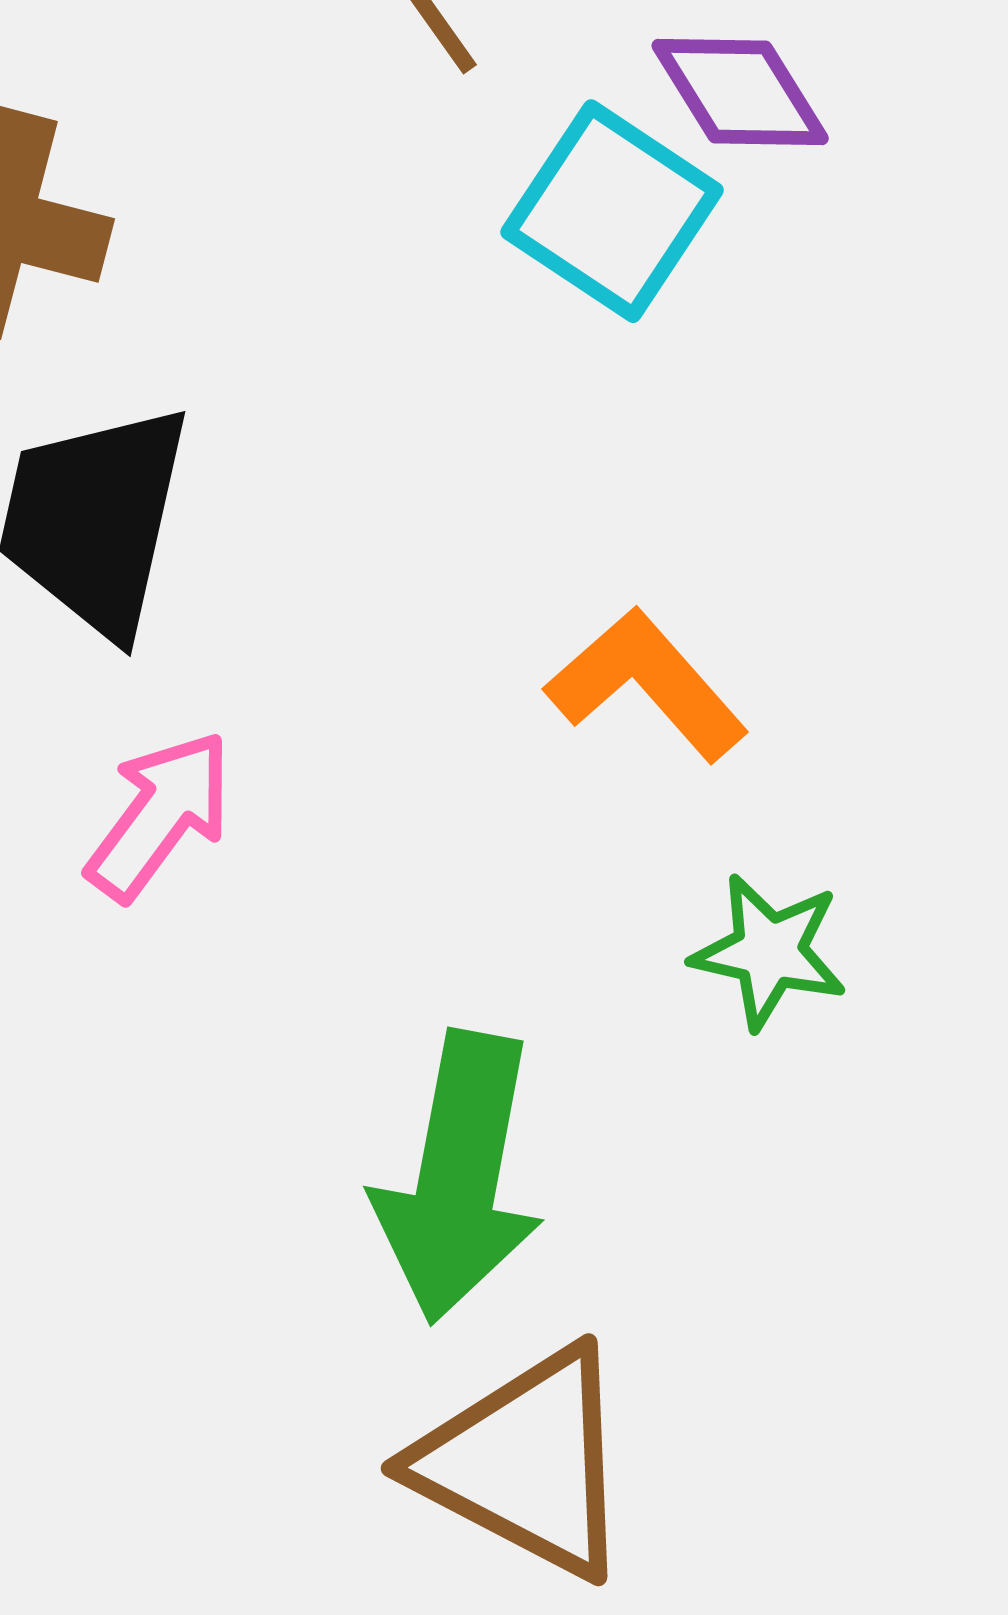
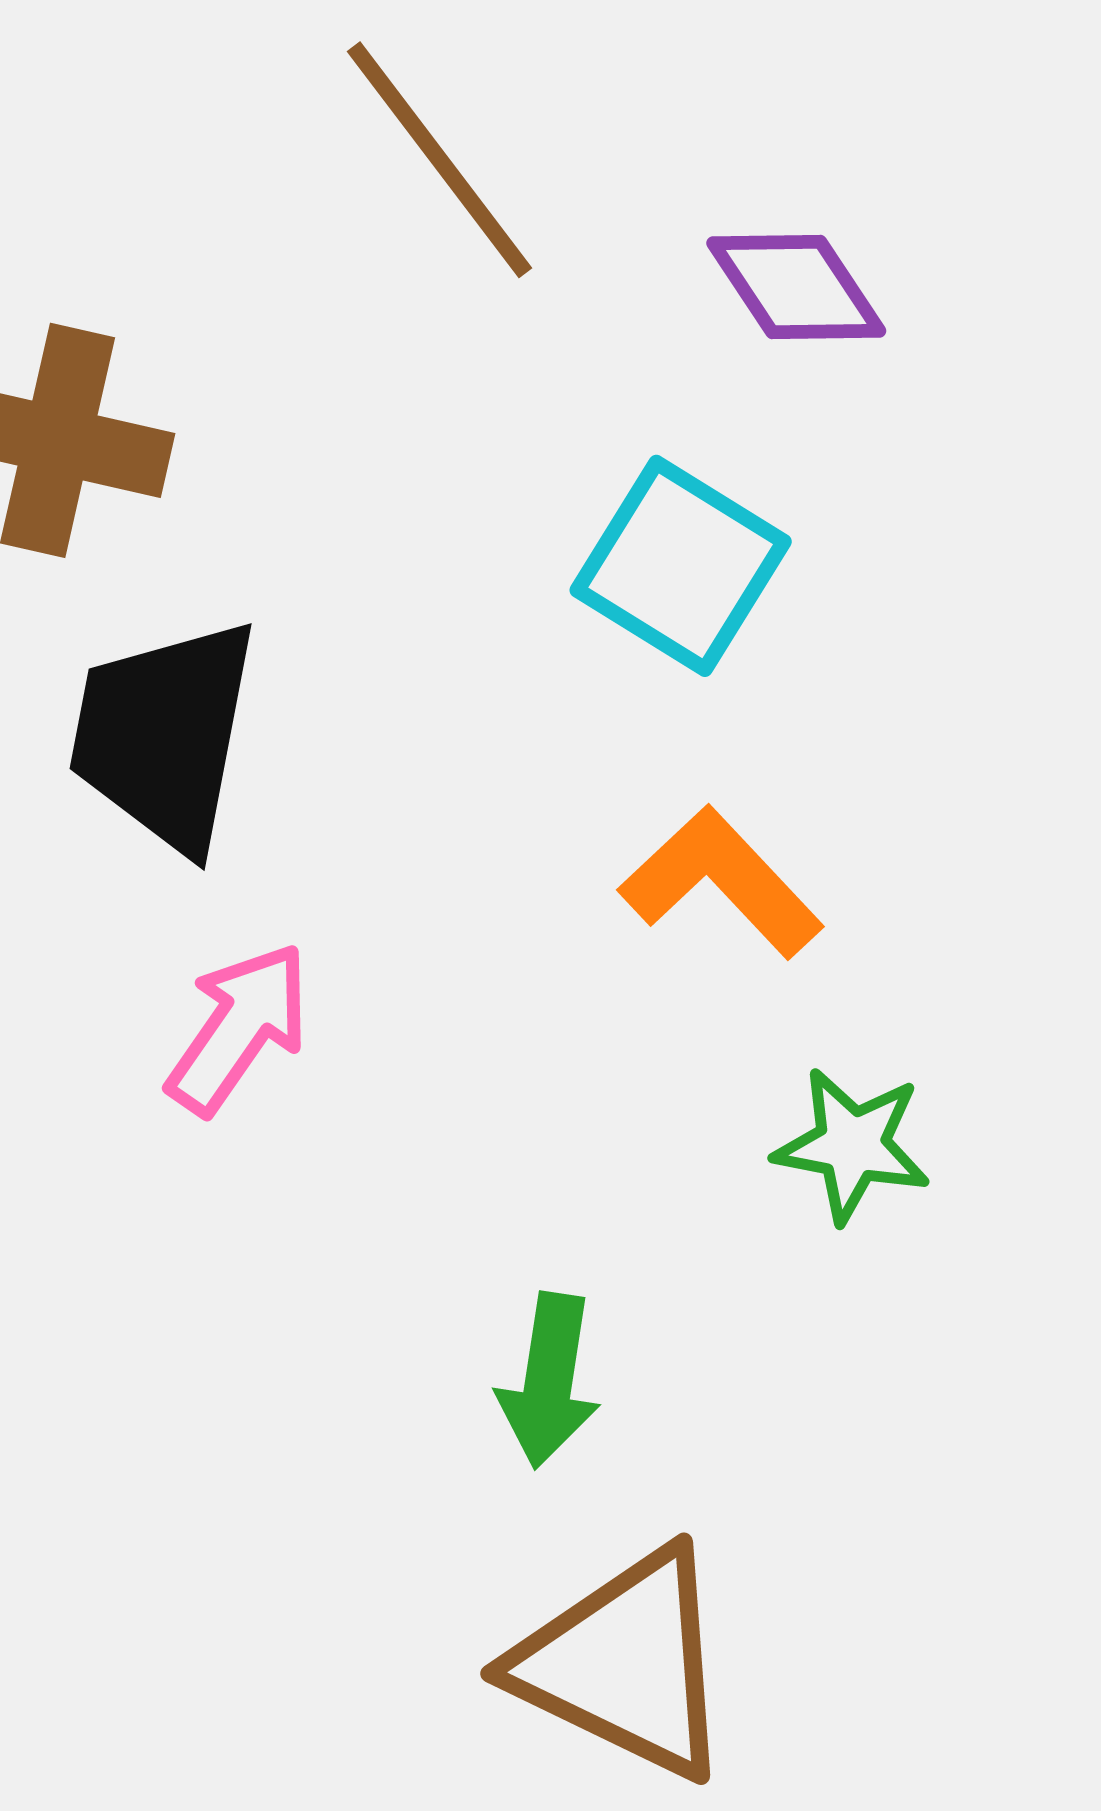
cyan square: (612, 211) -> (681, 566), moved
green arrow: (459, 1177) -> (549, 1381), size x0.6

